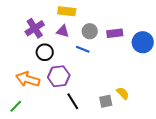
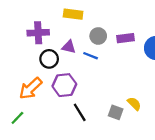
purple cross: (35, 28) -> (38, 33), turned 30
purple triangle: (63, 31) -> (69, 47), moved
orange arrow: (28, 79) -> (31, 88), turned -60
gray square: (106, 101) -> (116, 112), turned 32

